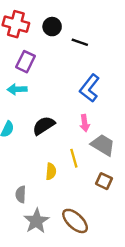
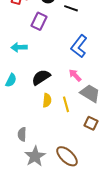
purple rectangle: (26, 62) -> (39, 21), moved
pink arrow: (85, 123) -> (75, 75), turned 144
yellow semicircle: (51, 171) -> (47, 100), moved

